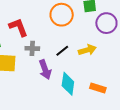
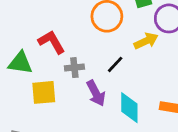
yellow arrow: (87, 50) -> (146, 41), moved

